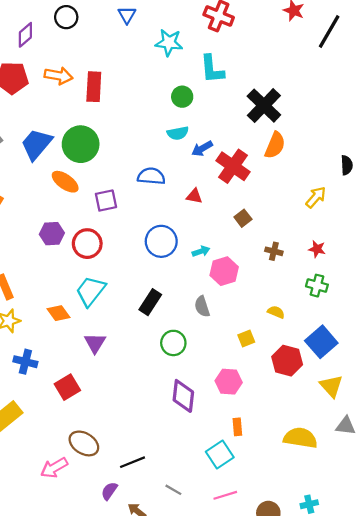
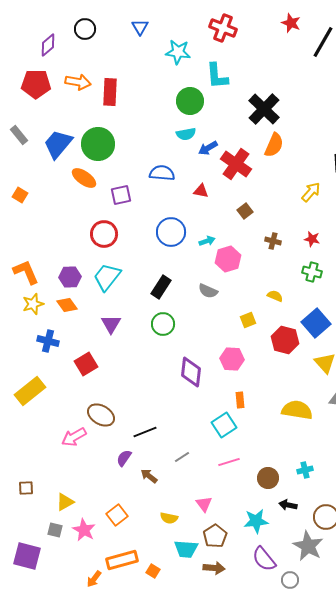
green circle: (182, 97) -> (190, 101), size x1.4
purple hexagon: (52, 234) -> (70, 277), moved
gray semicircle: (202, 307) -> (208, 291), turned -48
orange diamond: (58, 313) -> (67, 305), moved
green circle: (173, 343) -> (163, 324), moved
gray line: (173, 490) -> (182, 457), turned -63

